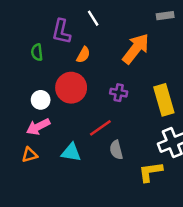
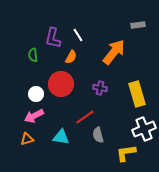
white line: (93, 18) -> (78, 35), moved

